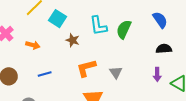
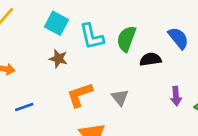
cyan square: (57, 19) -> (56, 23), moved
blue semicircle: (160, 20) -> (178, 38), moved
black semicircle: (164, 49) -> (150, 59), moved

